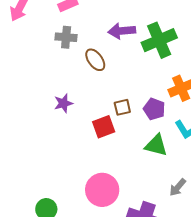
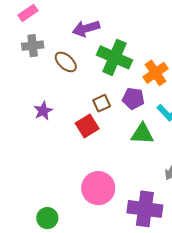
green cross: (159, 40) -> (115, 57), moved, turned -32

